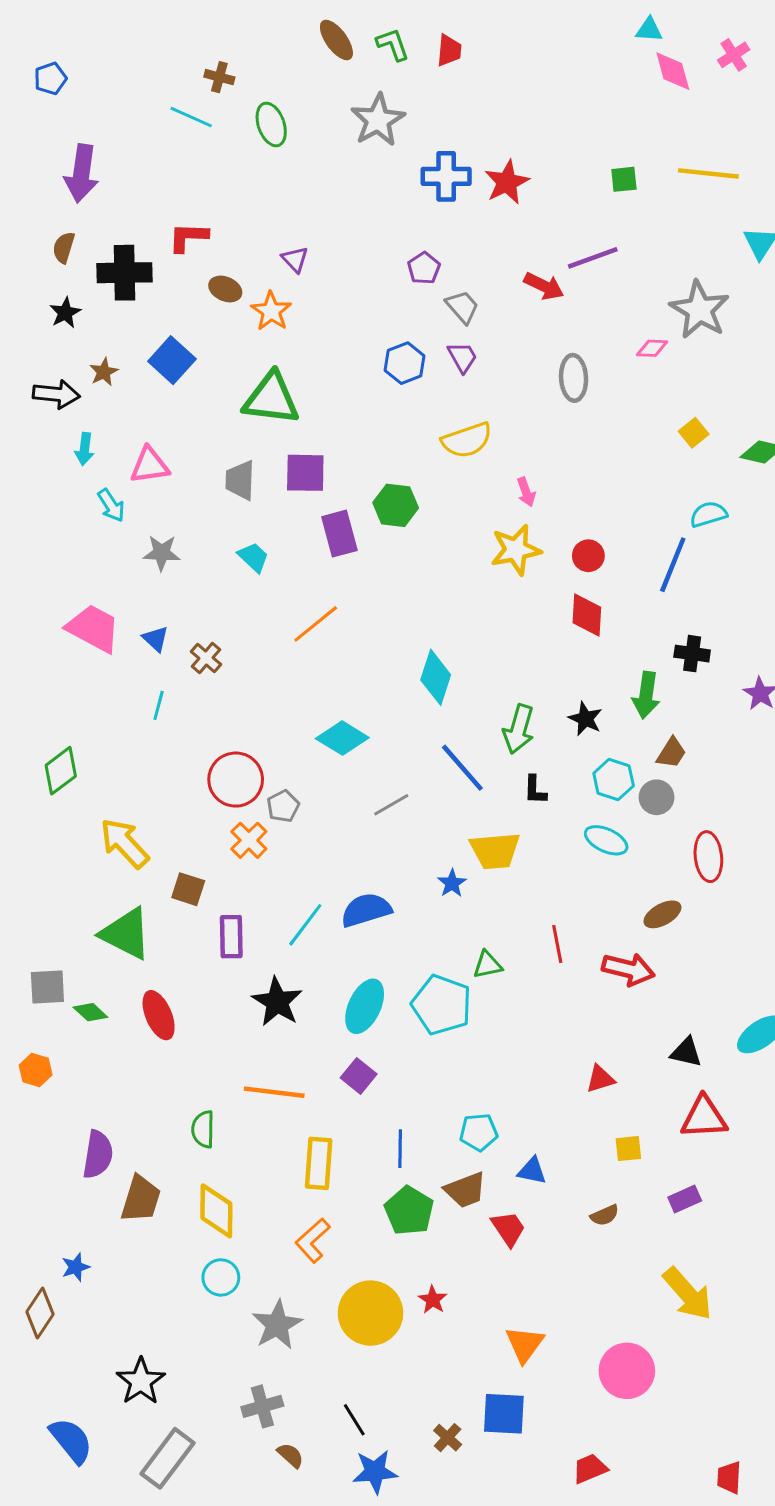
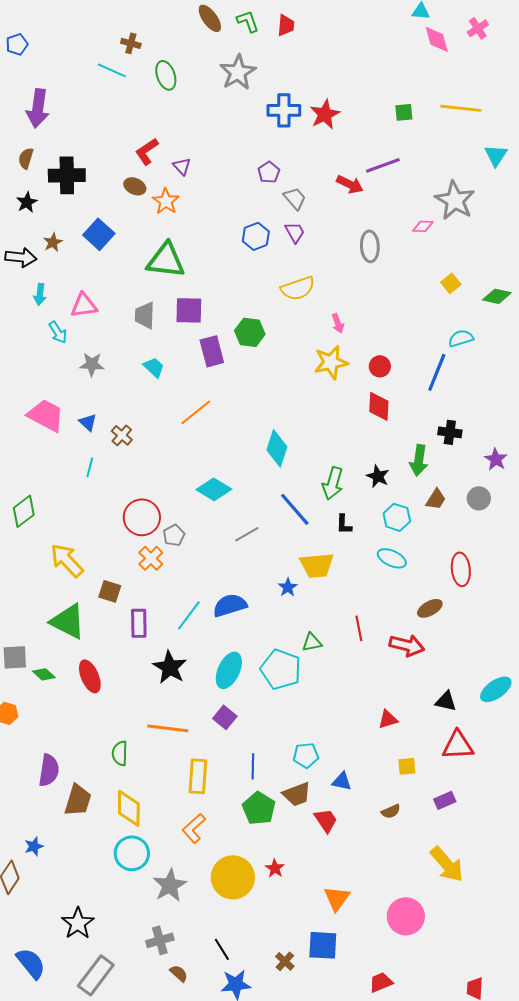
red L-shape: (188, 237) -> (147, 151), moved, turned -36
gray circle: (657, 797) -> (479, 498), moved
cyan circle: (221, 1277) -> (132, 853), size x1.4

